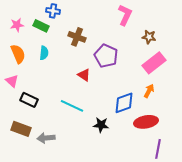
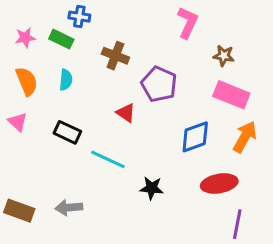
pink rectangle: (154, 63) -> (231, 95), turned 60
orange arrow: (149, 91) -> (245, 137), moved, size x1.5
black rectangle: (29, 100) -> (67, 132), moved
blue diamond: (124, 103) -> (195, 137), moved
brown rectangle: (21, 129) -> (19, 211), moved

